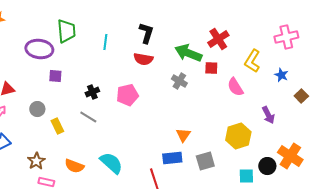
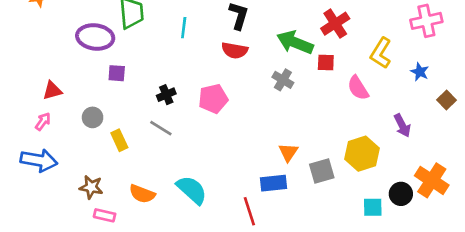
brown star: (36, 161) -> (91, 187), turned -30
gray square: (205, 161) -> (322, 171), moved

